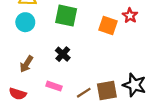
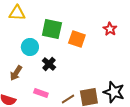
cyan circle: (25, 22) -> (30, 47), moved
orange square: (108, 25) -> (77, 39), moved

